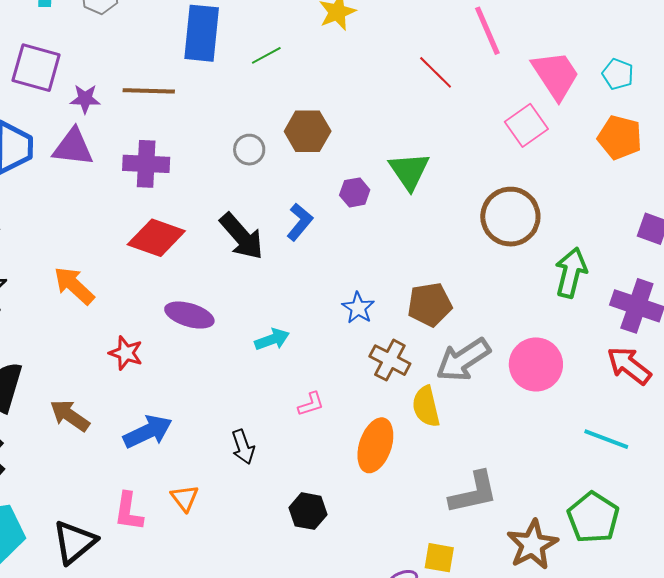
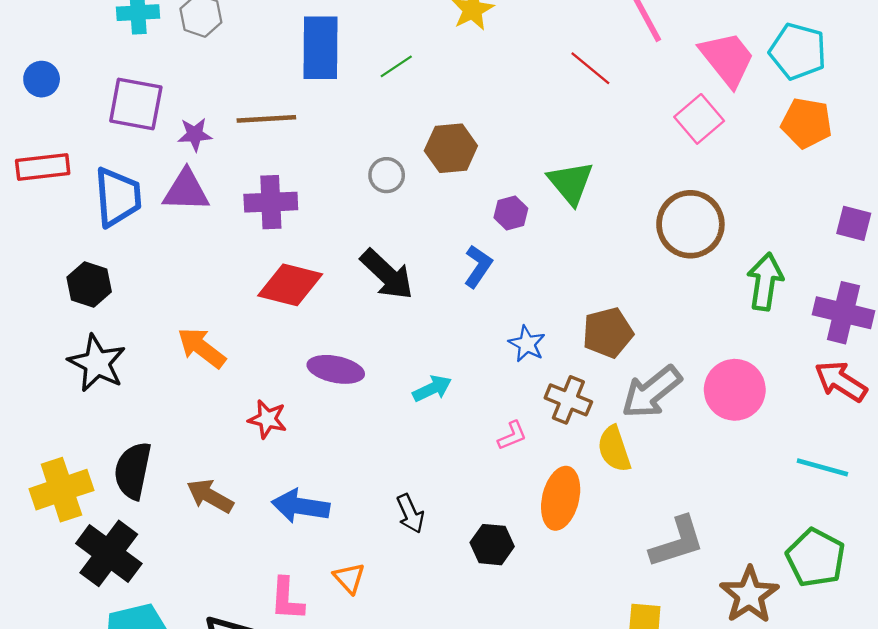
cyan pentagon: (618, 74) -> (798, 51), size x1.6
blue L-shape: (300, 222) -> (478, 266), moved
pink L-shape: (311, 404) -> (512, 436), moved
blue arrow: (148, 432) -> (300, 506), turned -141
black hexagon: (308, 511) -> (492, 545), moved

